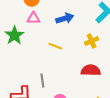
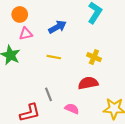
yellow cross: (92, 41) -> (94, 57), moved, turned -32
red semicircle: (91, 70) -> (88, 83), moved

